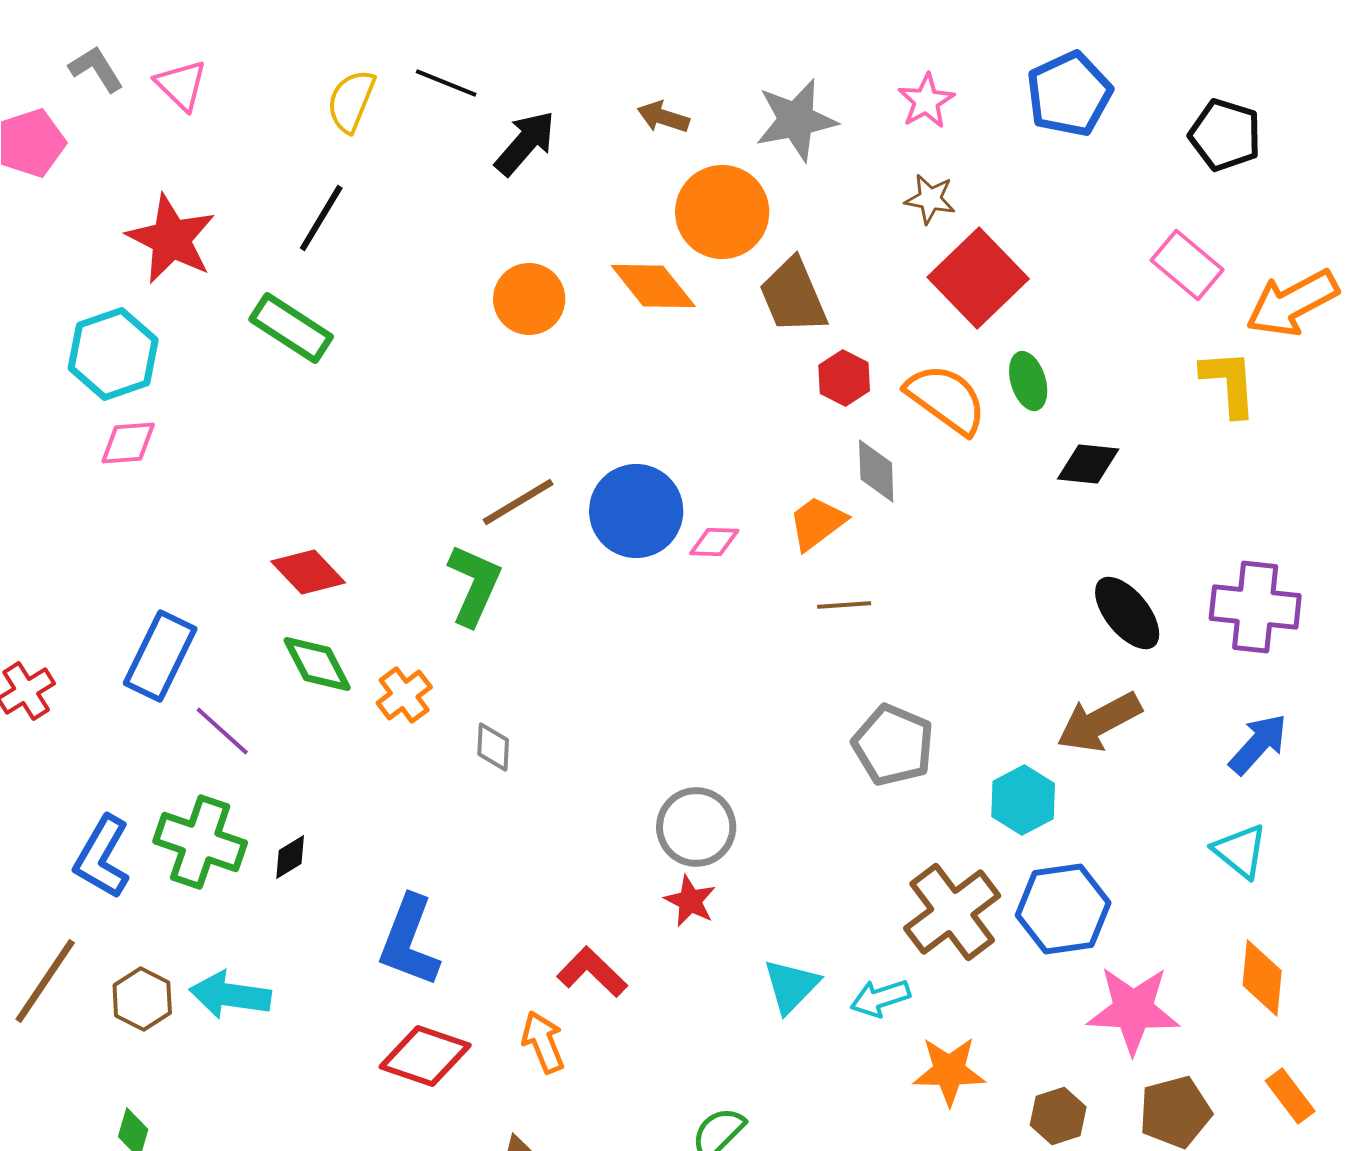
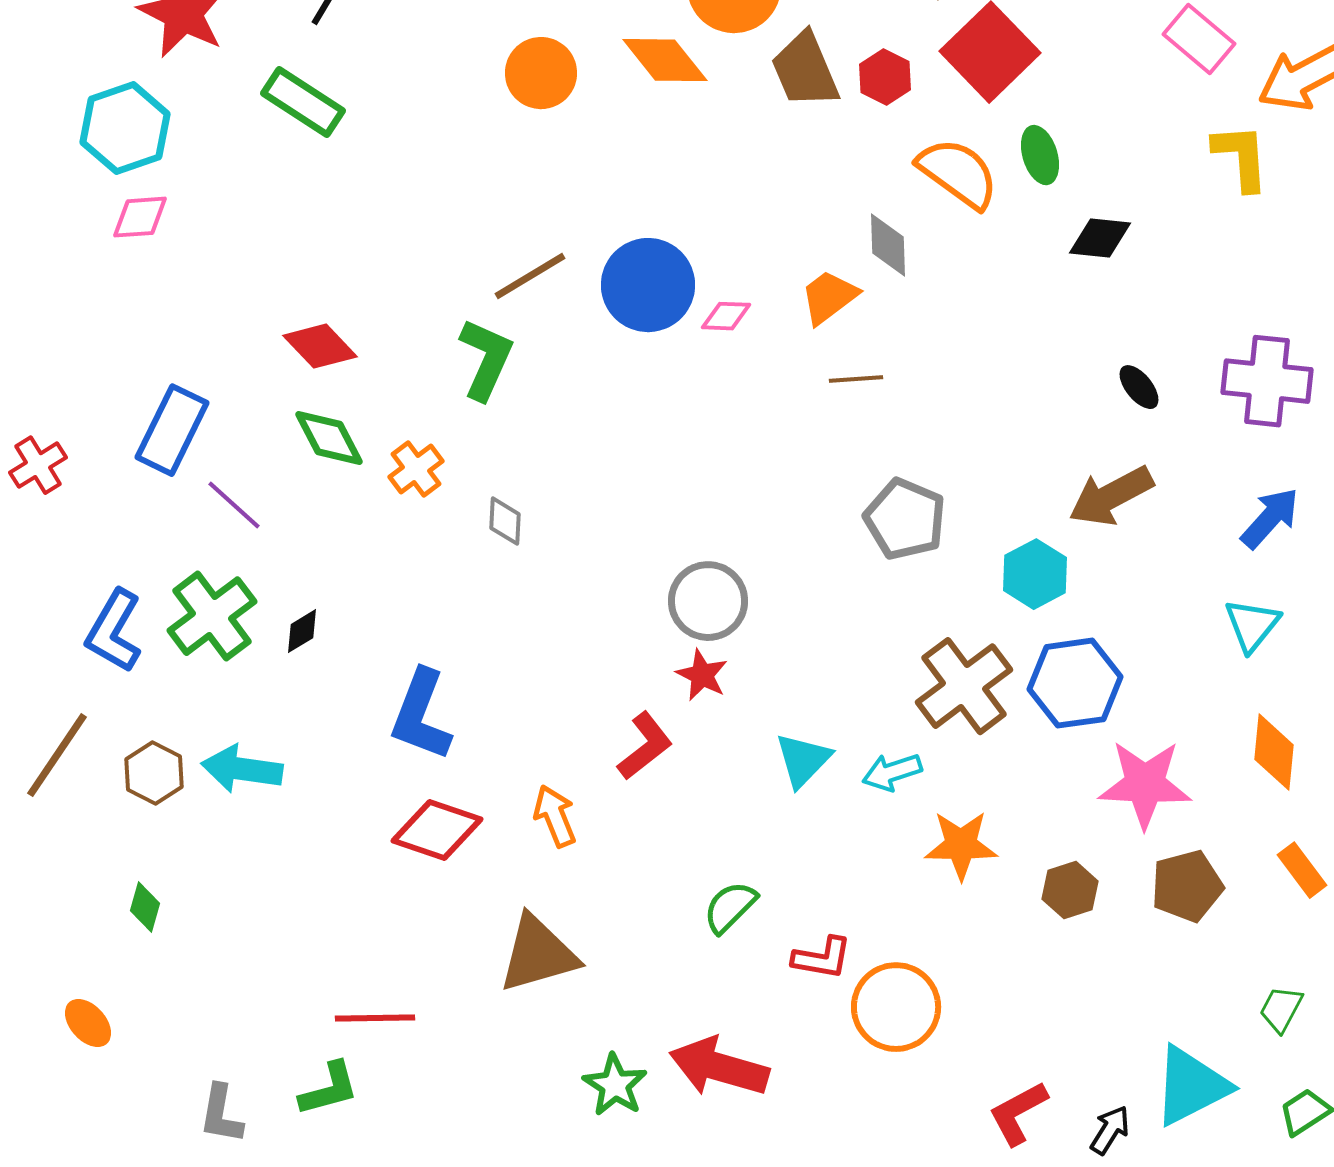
red hexagon: (844, 378) -> (885, 77), moved
black ellipse: (1127, 613) -> (1139, 387), size x0.6
green cross: (200, 842) -> (212, 616), turned 34
cyan triangle: (1240, 851) -> (1252, 625), turned 30
red L-shape: (592, 972) -> (645, 746), moved, turned 98

